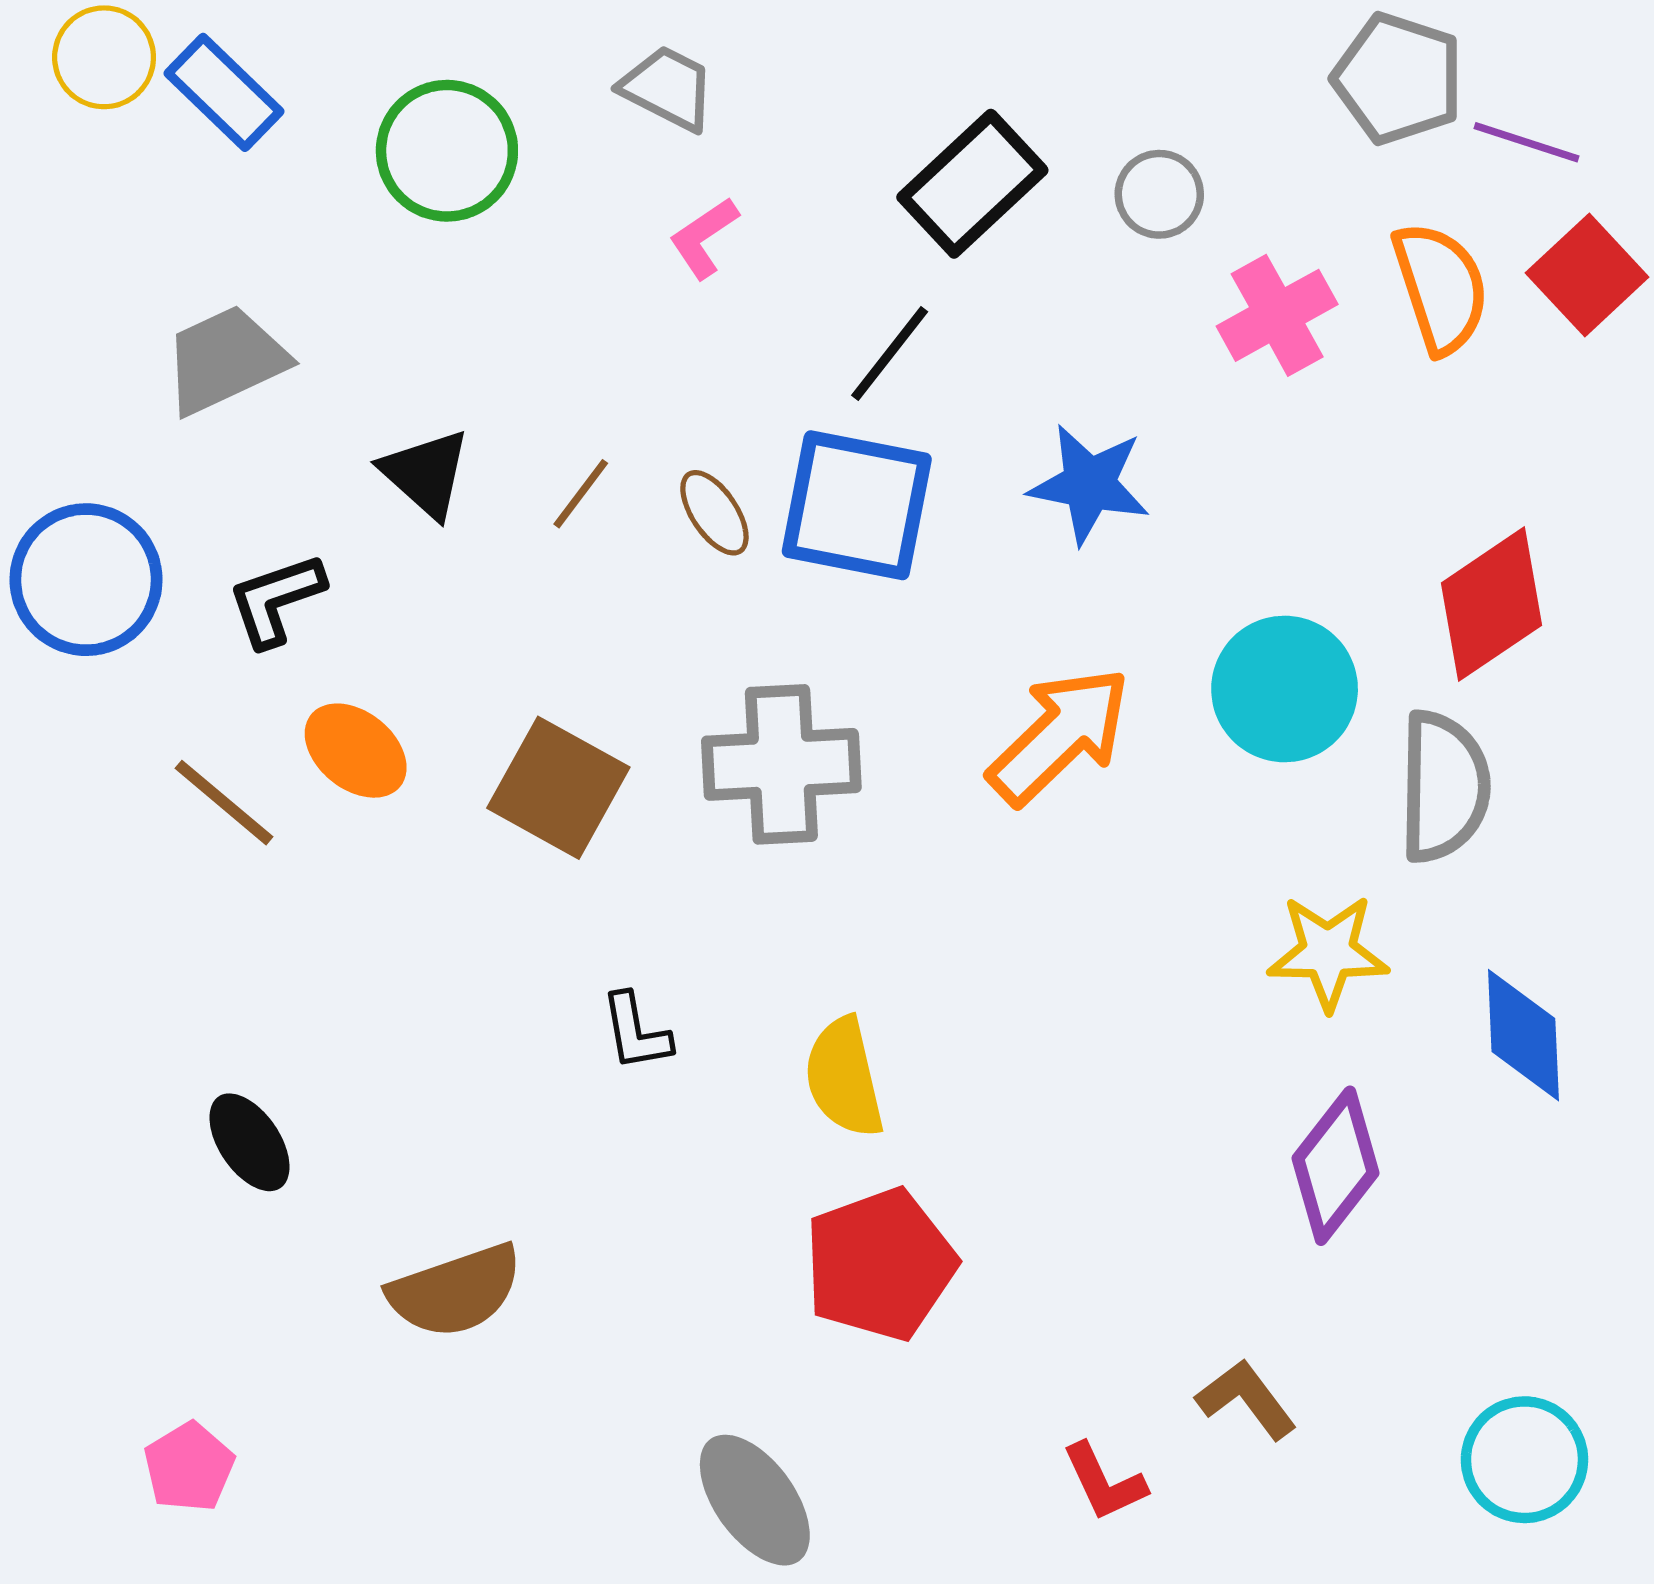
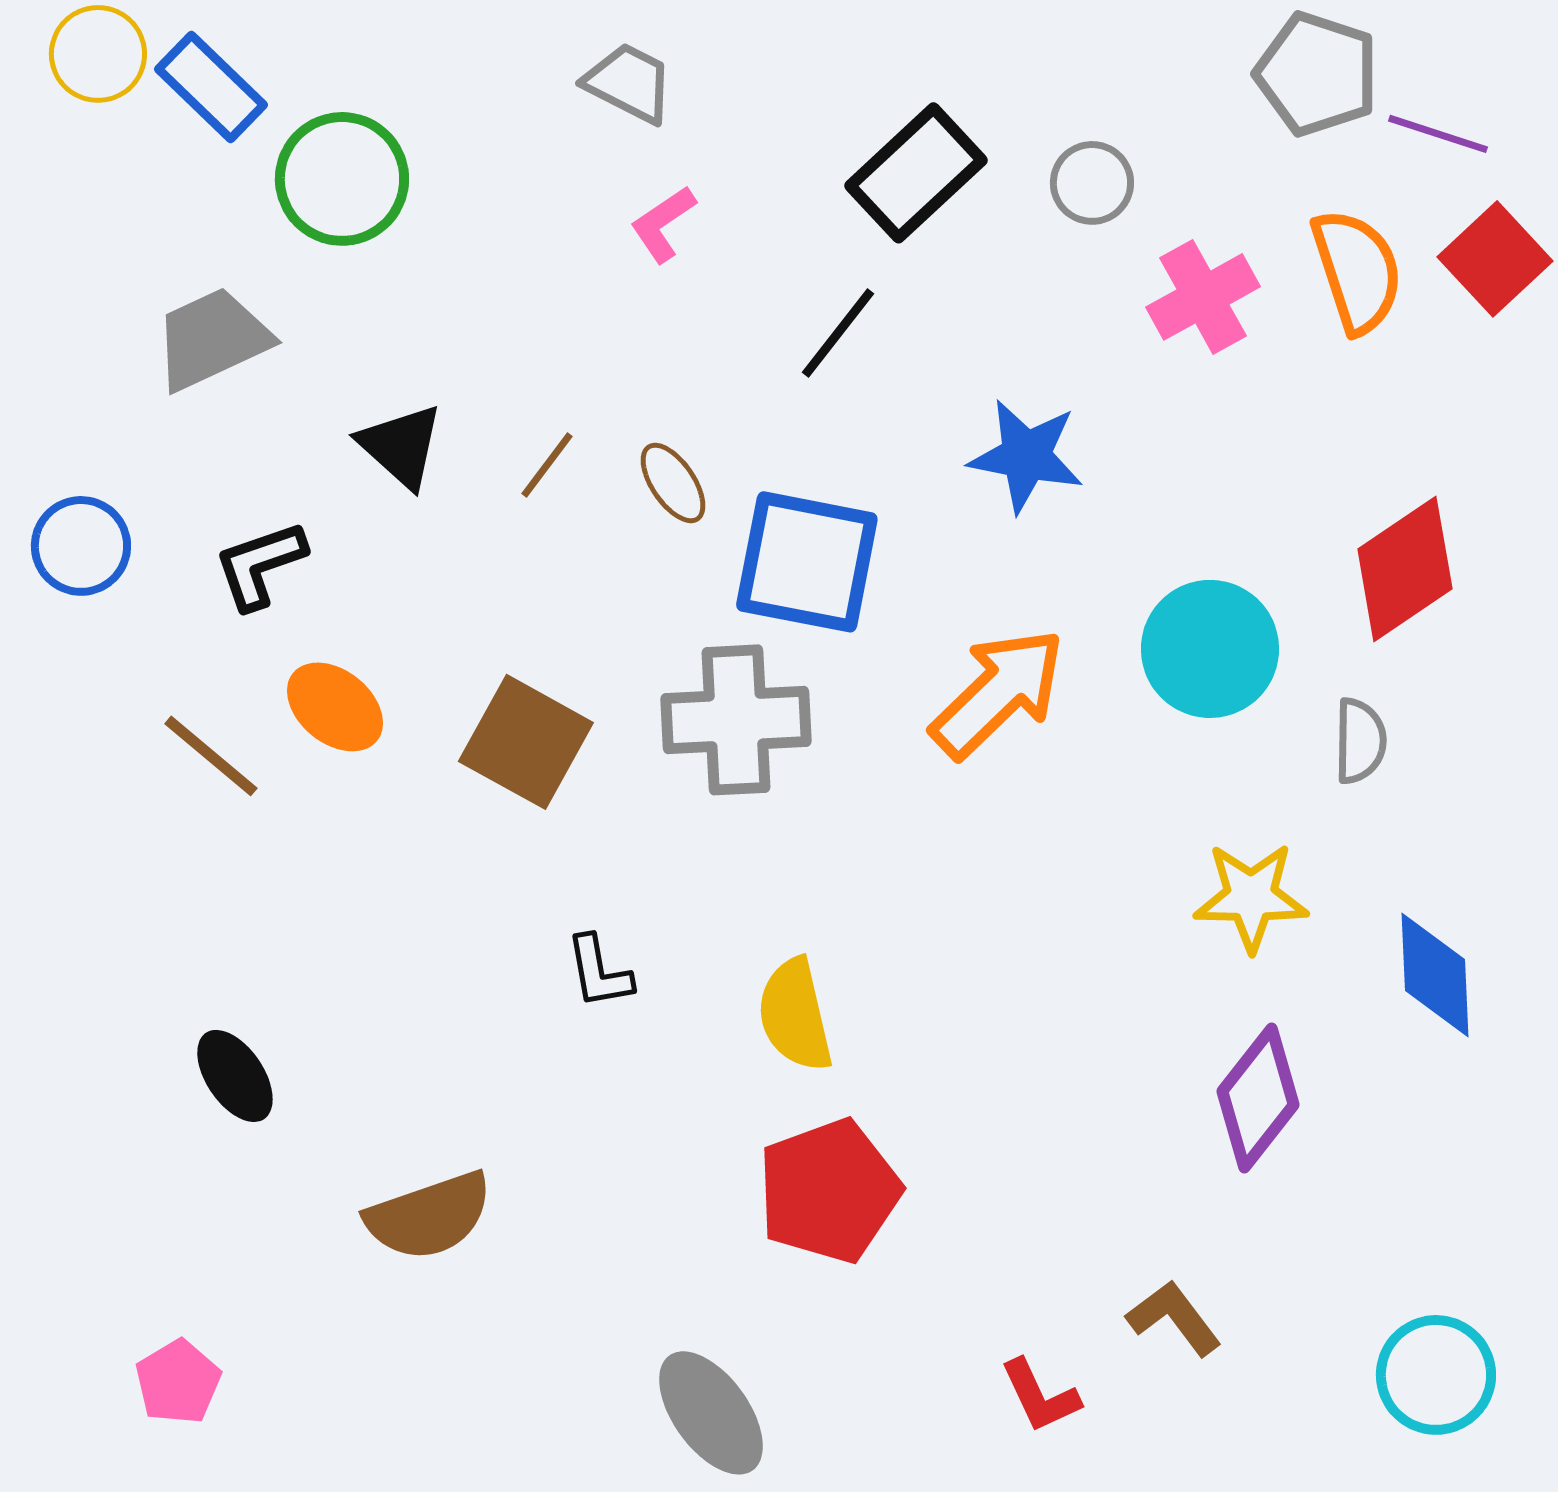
green circle: (447, 151) -> (342, 179), moved
blue square: (857, 505) -> (807, 562), moved
blue circle: (86, 580) -> (81, 546), size x0.7
gray semicircle: (1444, 787) -> (1360, 741), size x0.6

